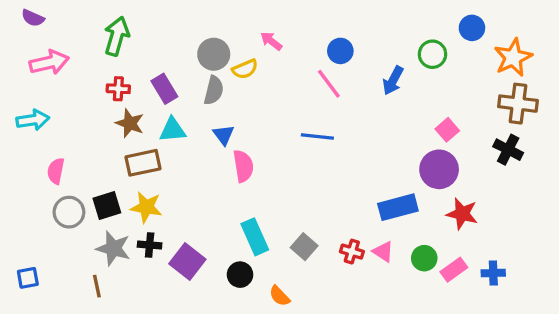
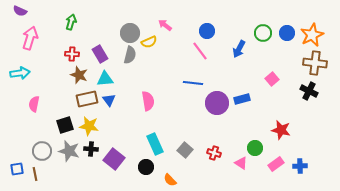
blue circle: (472, 28) -> (287, 33), moved
green arrow: (117, 36) -> (71, 22), size x0.7
pink arrow: (49, 62) -> (30, 38), turned -60
blue triangle: (224, 135) -> (109, 100), moved
purple circle: (439, 169) -> (217, 103), moved
blue rectangle: (398, 207) -> (242, 99), moved, size x0.7
gray circle: (69, 212) -> (42, 151), moved
pink triangle: (383, 252) -> (241, 163), moved
green circle: (424, 258) -> (255, 148), moved
brown line: (97, 286) -> (35, 174), moved

